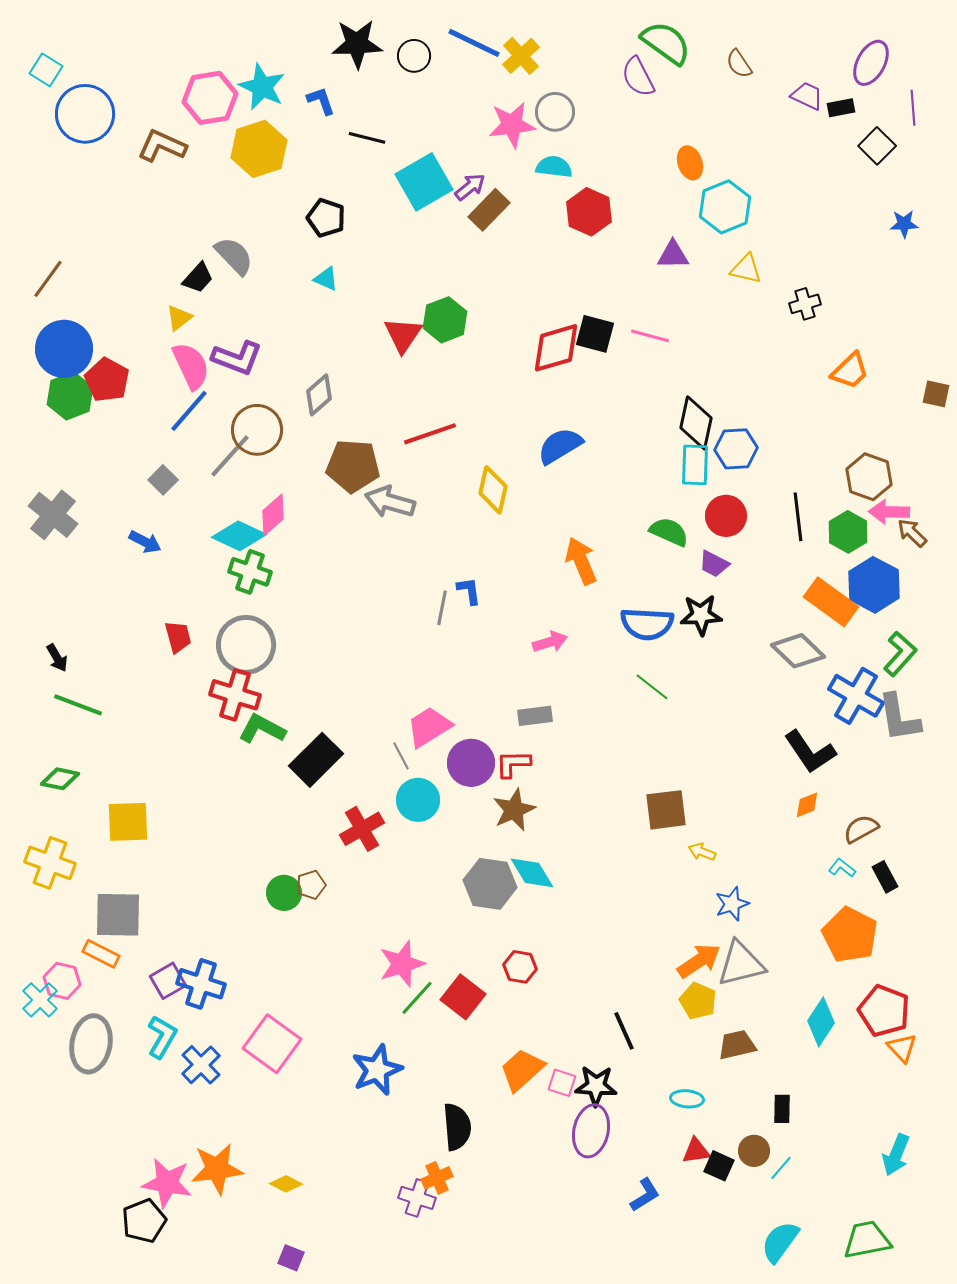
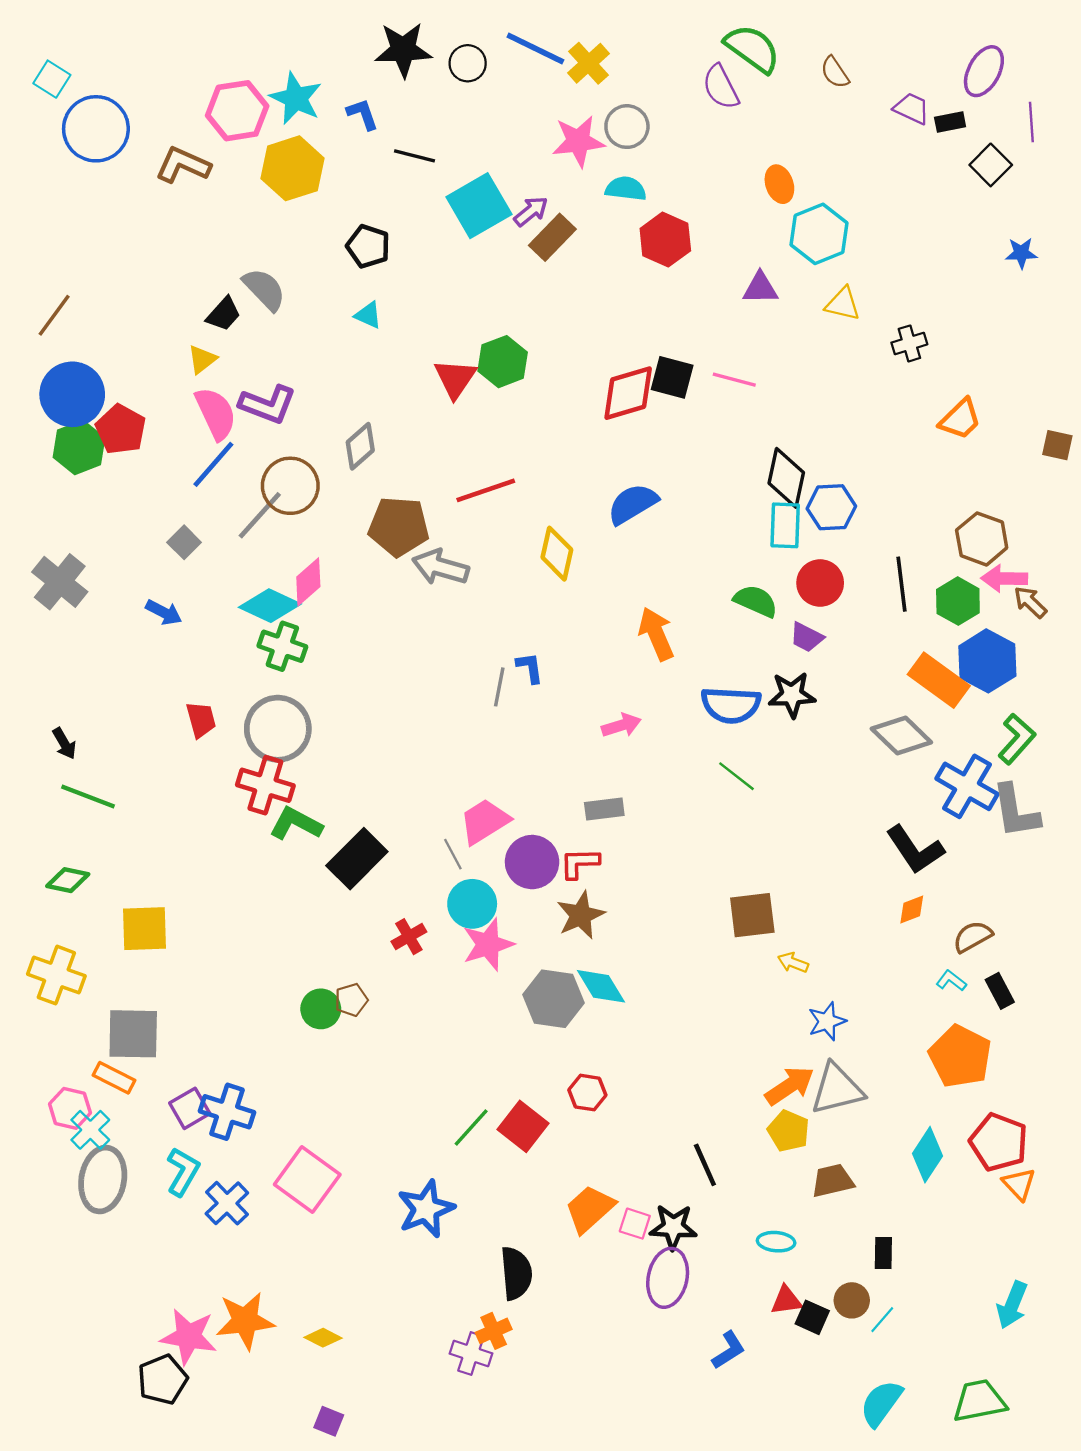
red cross: (362, 829) -> (409, 937), size x0.7
pink star: (402, 964) -> (488, 945), moved
cyan cross: (40, 1000) -> (90, 1130), moved

